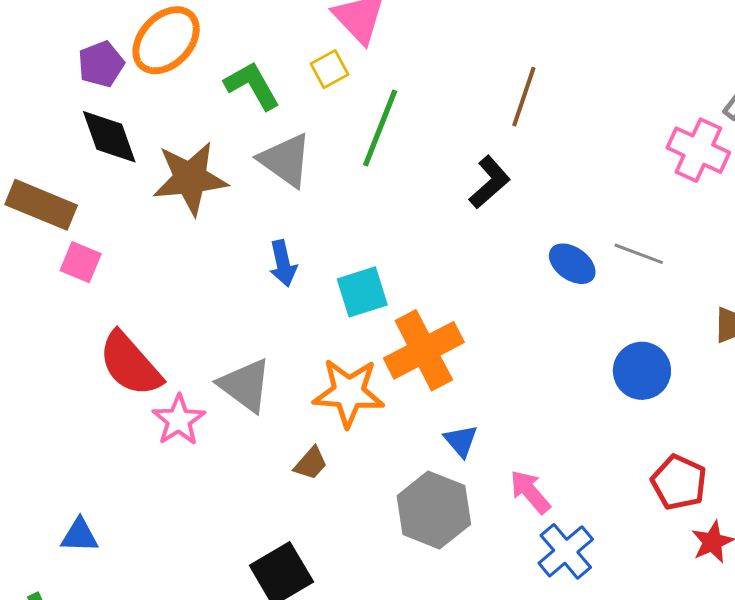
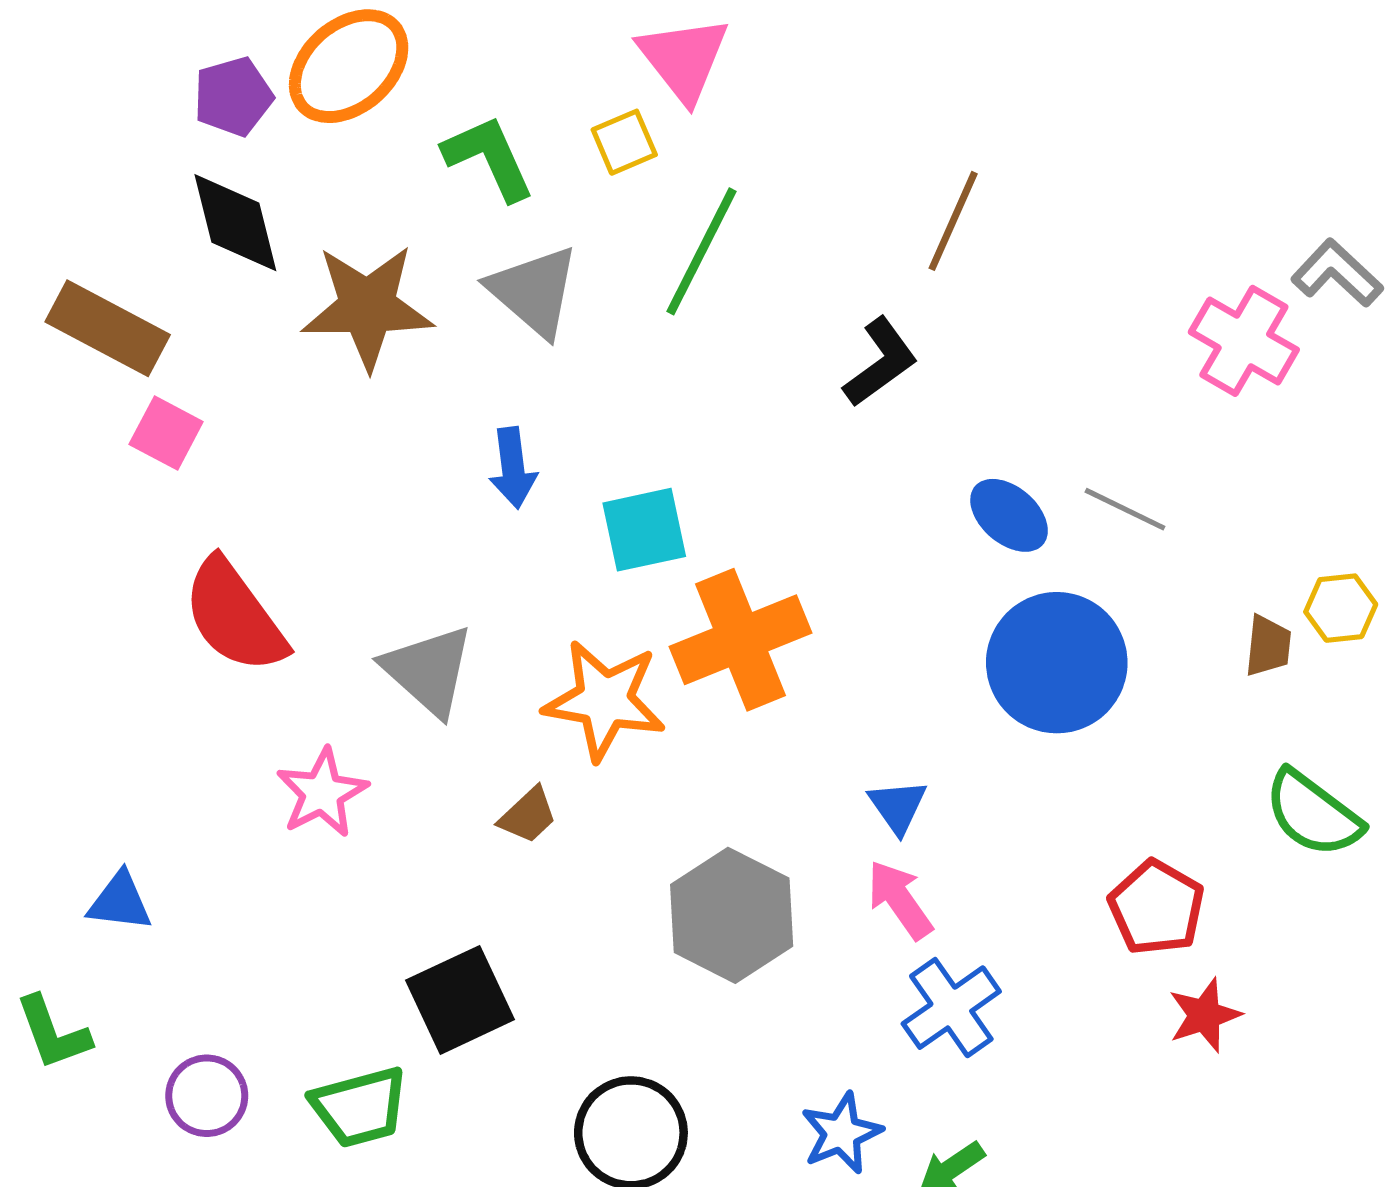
blue circle: (642, 371) -> (1057, 663), moved, size x1.4
pink star: (179, 420) -> (322, 793), moved
blue triangle: (461, 441) -> (898, 806), moved

